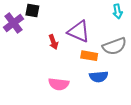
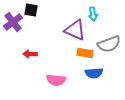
cyan arrow: (118, 11) -> (93, 14), moved
red arrow: (53, 42) -> (30, 54), moved, turned 112

